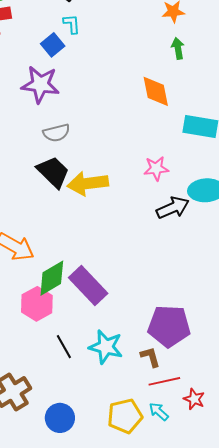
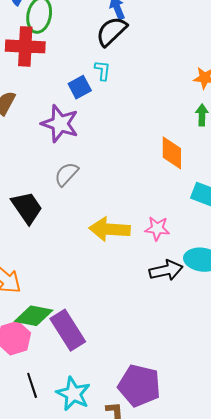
gray semicircle: (56, 133) -> (66, 174), turned 136
black trapezoid: (53, 172) -> (27, 208), moved
yellow arrow: (88, 183) -> (110, 229), moved
green diamond: (52, 278) -> (34, 316), turned 30

